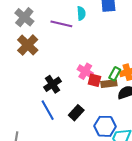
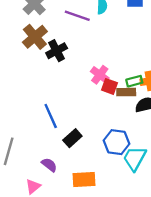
green rectangle: (115, 74) -> (134, 81), turned 40
black cross: (53, 84) -> (57, 51), moved
black rectangle: (76, 113) -> (72, 138), moved

